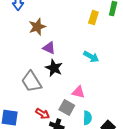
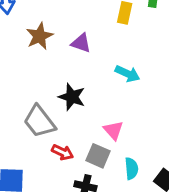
purple triangle: (49, 48) -> (81, 43), moved
pink triangle: (78, 92) -> (113, 130), turned 40
red arrow: (43, 114) -> (63, 152), moved

